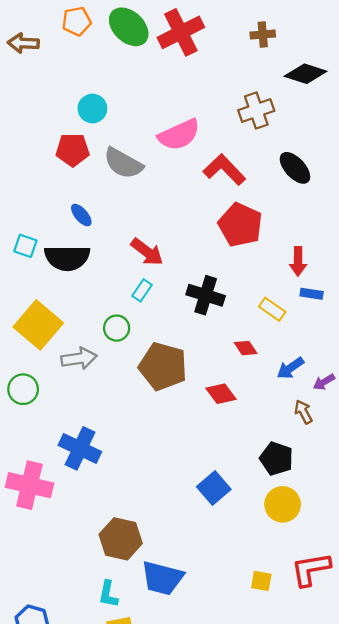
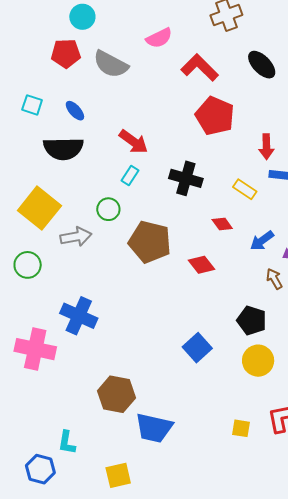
pink semicircle: (179, 135) -> (159, 38), size x0.7
cyan square: (25, 246) -> (32, 105), moved
cyan L-shape: (108, 594) -> (67, 443), moved

